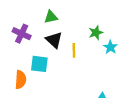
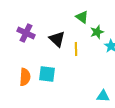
green triangle: (51, 17) -> (82, 17), moved, turned 48
cyan square: (39, 64) -> (47, 74), moved

